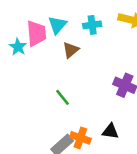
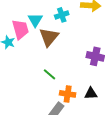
brown triangle: (71, 50) -> (49, 37), size x1.5
orange cross: (80, 138) -> (68, 94), moved

